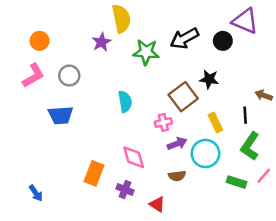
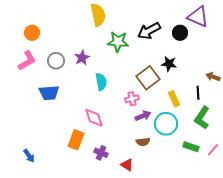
purple star: (101, 42) -> (82, 58), moved
pink diamond: (134, 157) -> (94, 118), moved
pink line: (264, 176) -> (213, 150), moved

